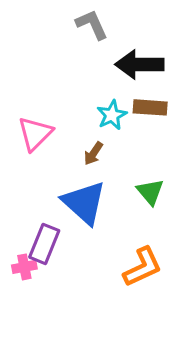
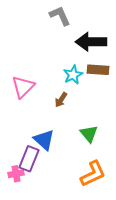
green triangle: (150, 192) -> (89, 134), moved
blue triangle: (84, 203) -> (44, 140), moved, size x0.7

